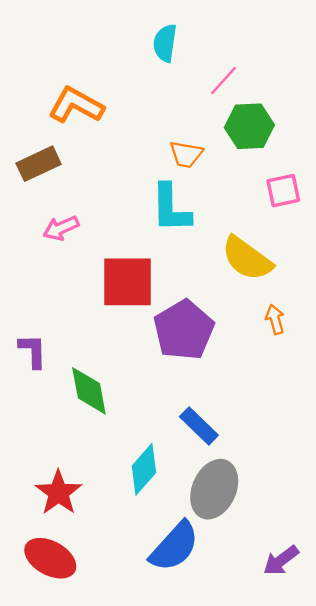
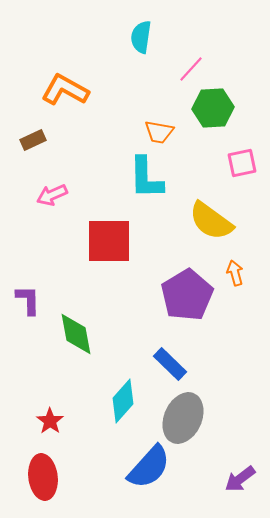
brown rectangle: (39, 164) -> (33, 140), size x0.7
purple pentagon: (184, 330) -> (187, 295), moved
red star: (58, 493) -> (50, 421), size x0.7
red ellipse: (50, 558) -> (43, 477), turned 54

